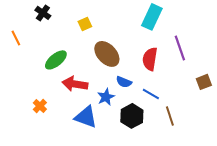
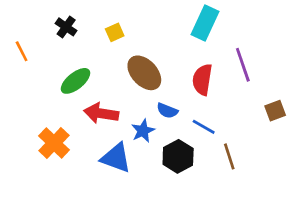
black cross: (43, 13) -> (66, 27), moved
orange cross: (40, 106) -> (54, 143), size x1.6

